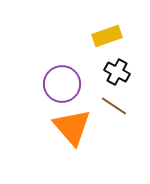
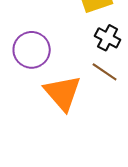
purple circle: (62, 84) -> (32, 50), moved

